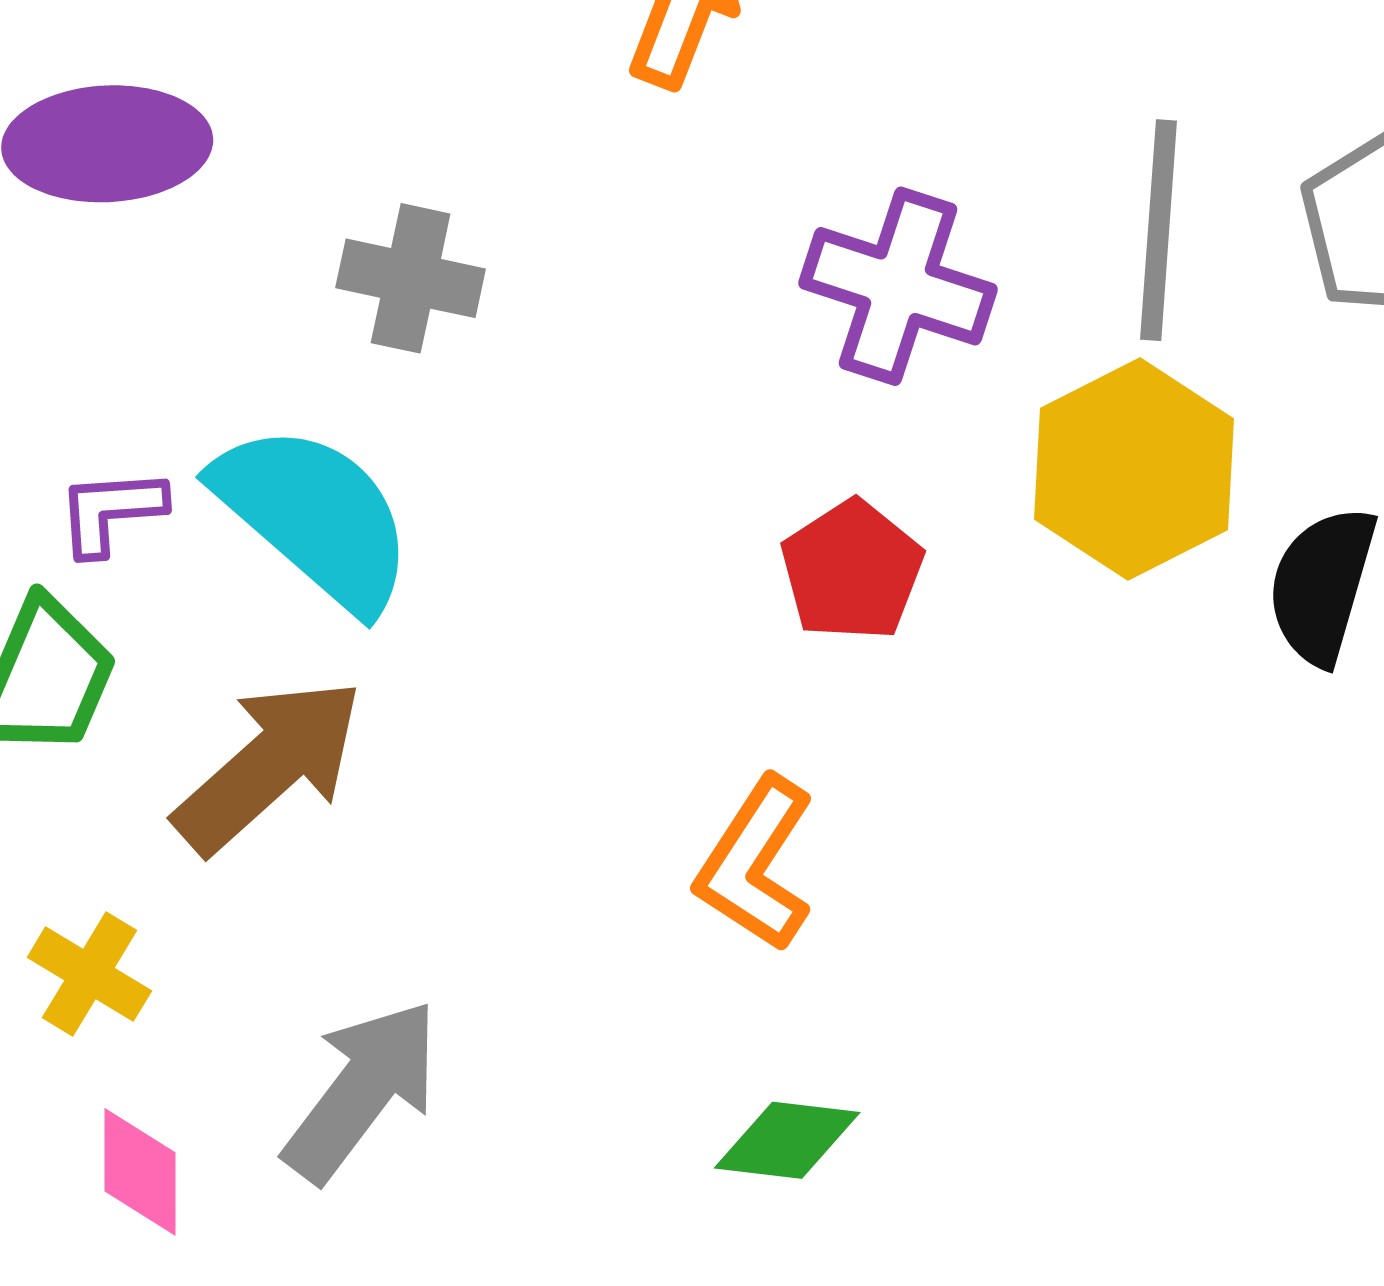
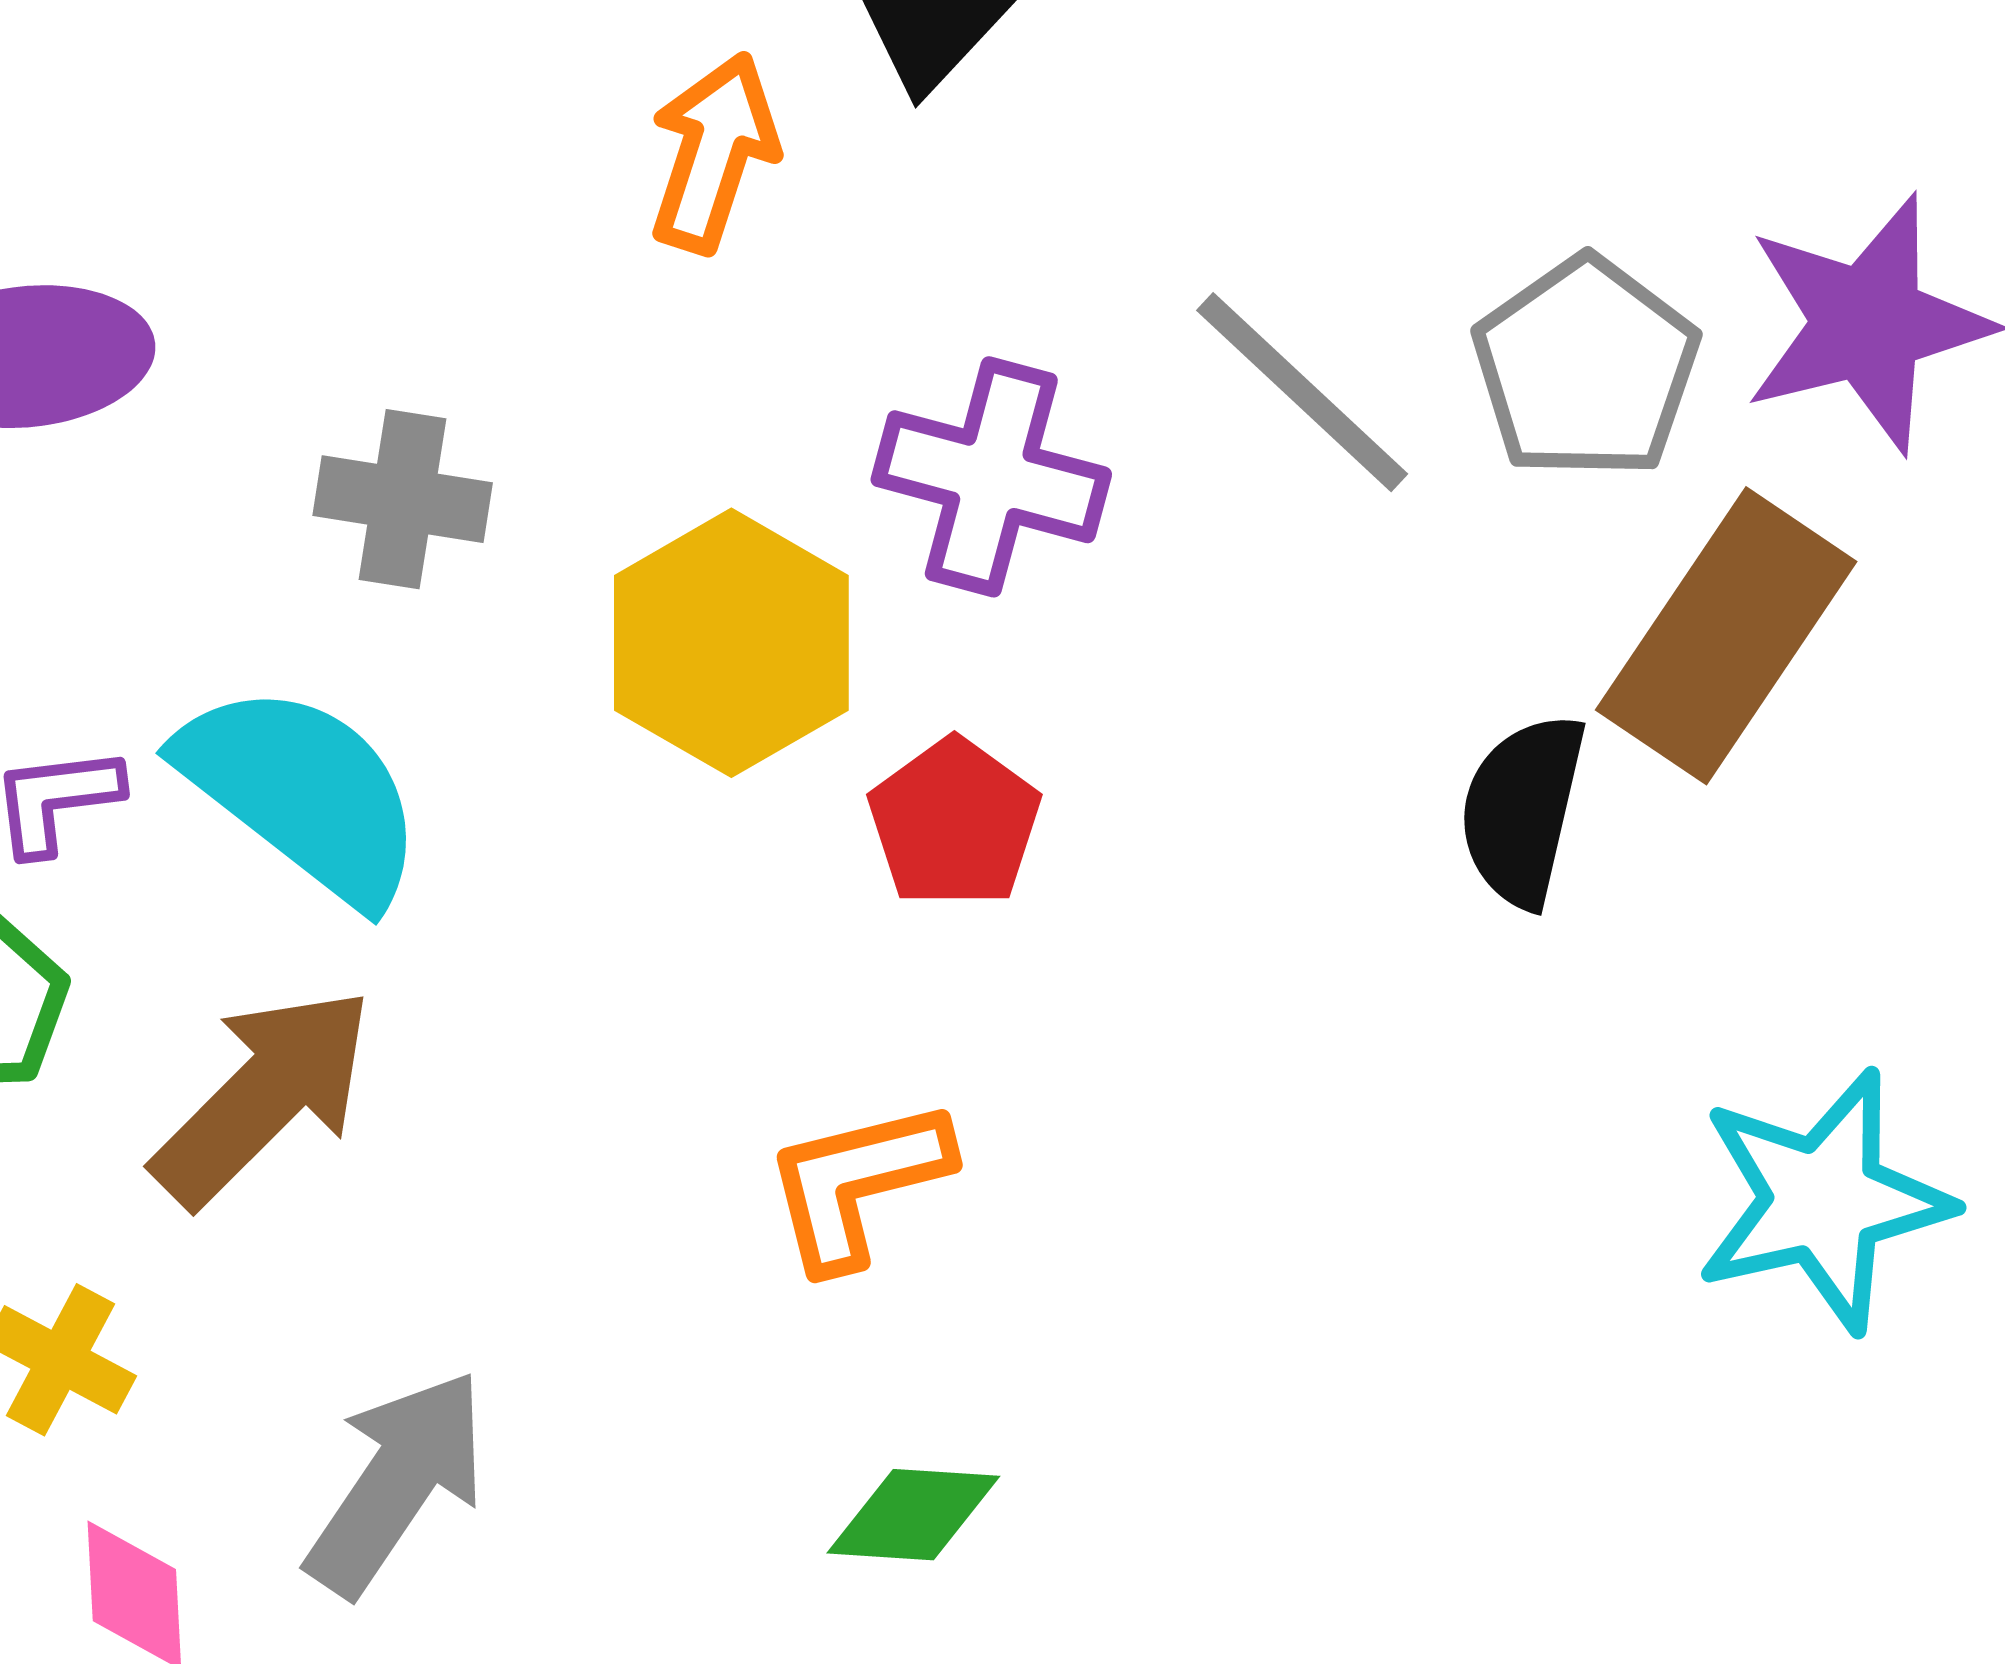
gray line: (1159, 230) -> (1302, 392), turned -48
yellow hexagon: (1134, 469) -> (731, 643), moved
orange L-shape: (756, 864) -> (857, 1183), turned 46

